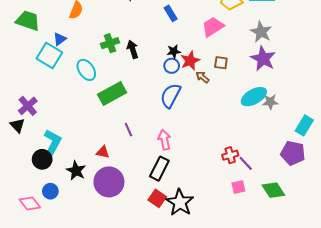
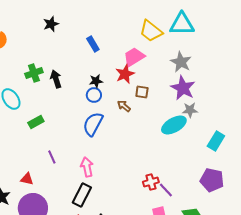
red star: (190, 61) -> (125, 74), moved
green rectangle: (112, 94) -> (36, 122), size x0.6
gray star: (270, 102) -> (190, 110), moved
cyan rectangle: (304, 125) -> (216, 141), moved

